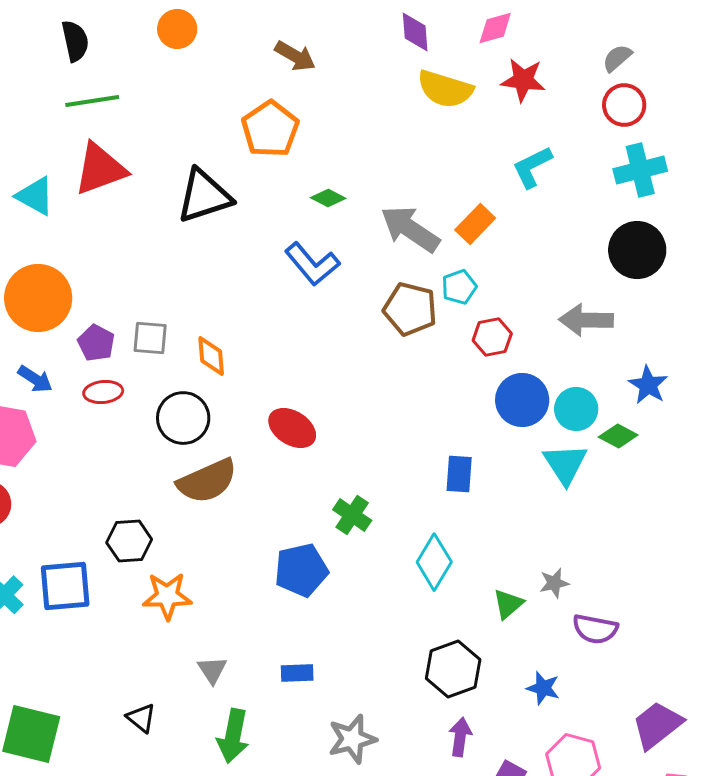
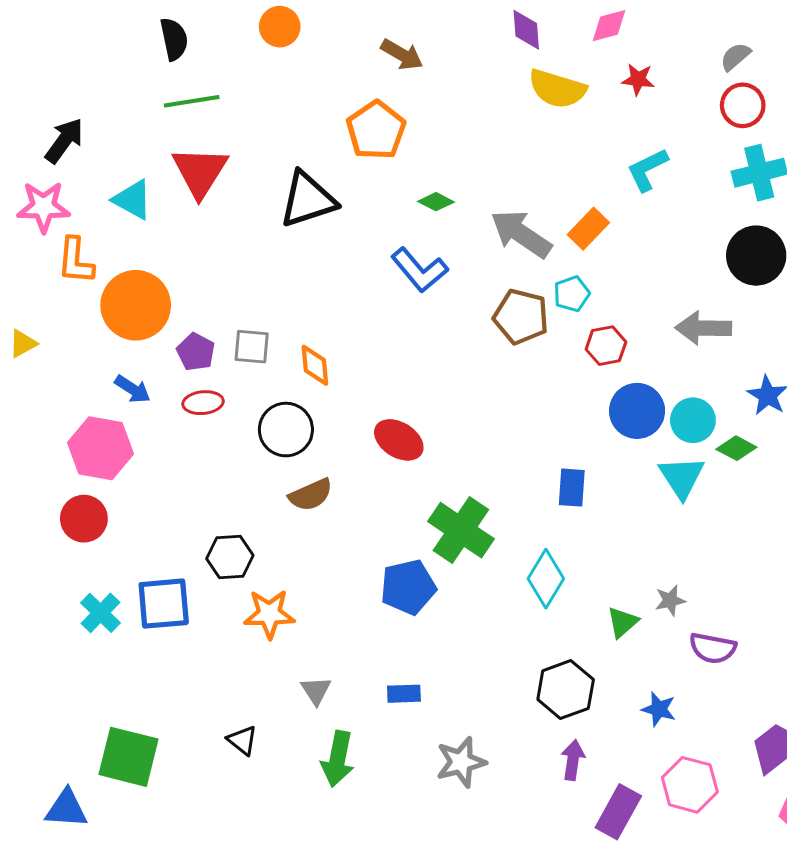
red star: (523, 80) -> (638, 79), size x0.7
red triangle: (100, 169) -> (200, 172), turned -38
brown semicircle: (207, 481) -> (311, 495), size x0.7
green cross: (352, 515) -> (461, 530), size x1.6

